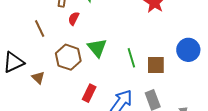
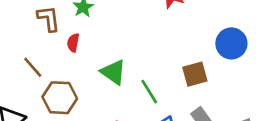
brown hexagon: (68, 57) -> (60, 98), moved
green line: (131, 58) -> (149, 92), moved

